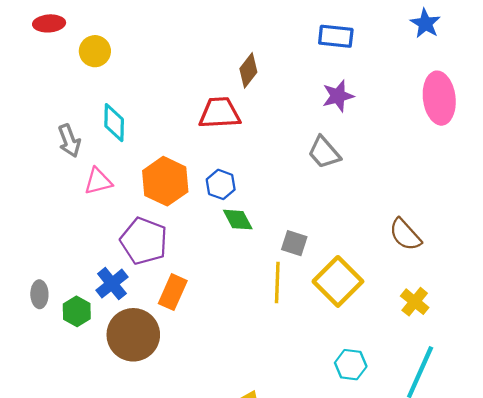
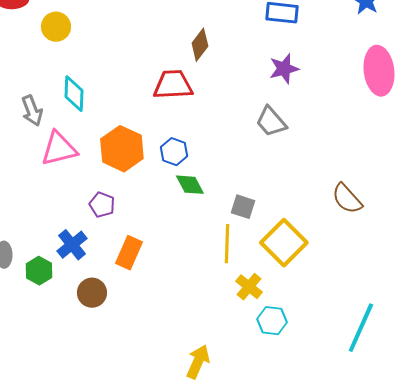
pink triangle: (98, 181) -> (59, 149), size x1.4
purple pentagon: (144, 241) -> (102, 205), size x0.6
yellow cross: (415, 302) -> (249, 287), moved
brown circle: (133, 335) -> (92, 293), size x0.6
cyan hexagon: (351, 365) -> (272, 321), moved

